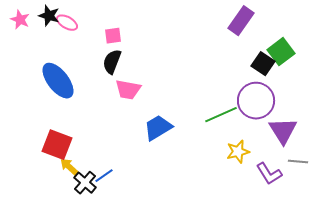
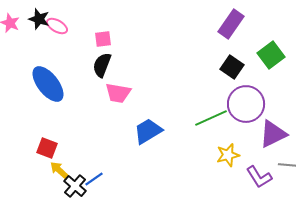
black square: (263, 64) -> (232, 67), moved
purple triangle: (283, 131) -> (273, 134), turned 36
red square: (57, 145) -> (47, 148), size x0.7

